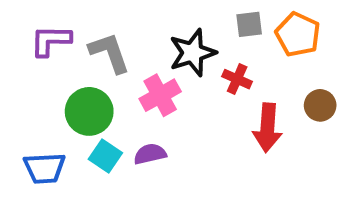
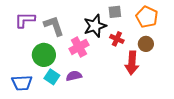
gray square: (249, 24) -> (115, 12), moved
brown circle: (320, 105) -> (146, 44), moved

